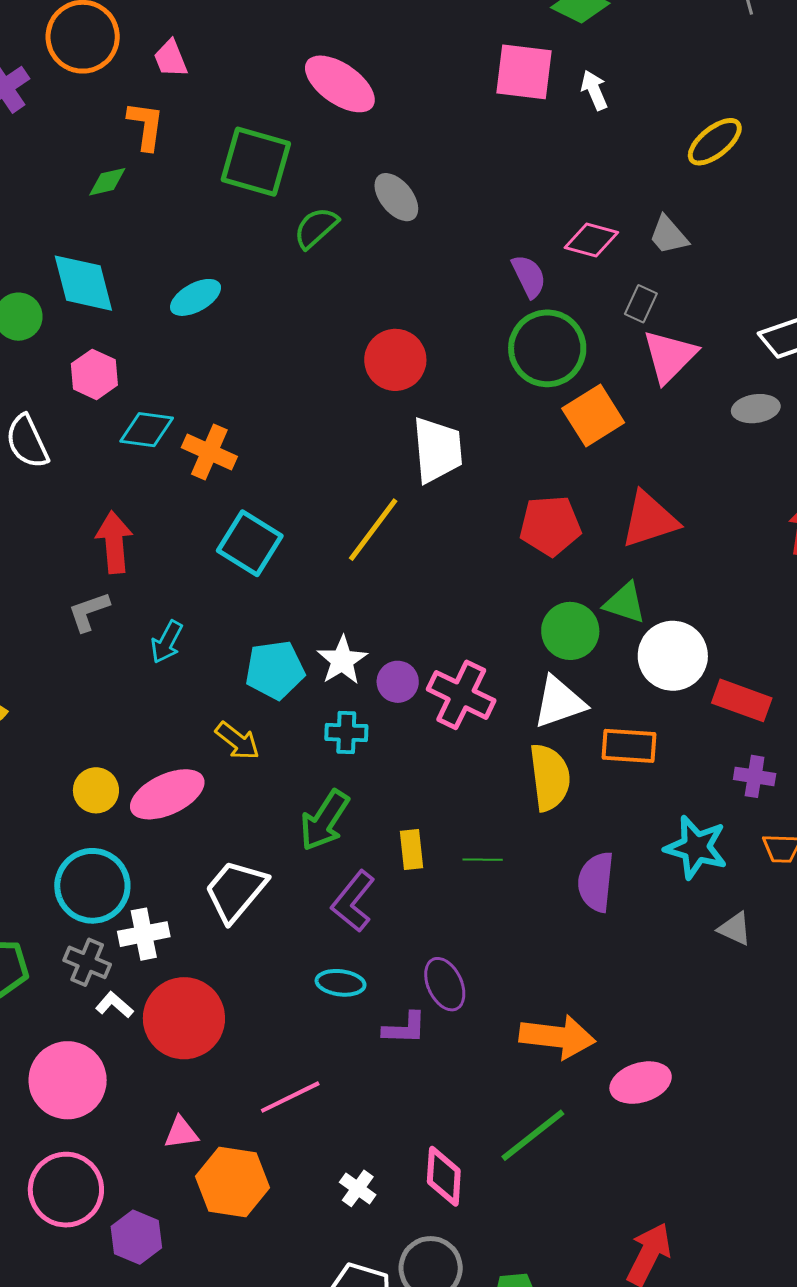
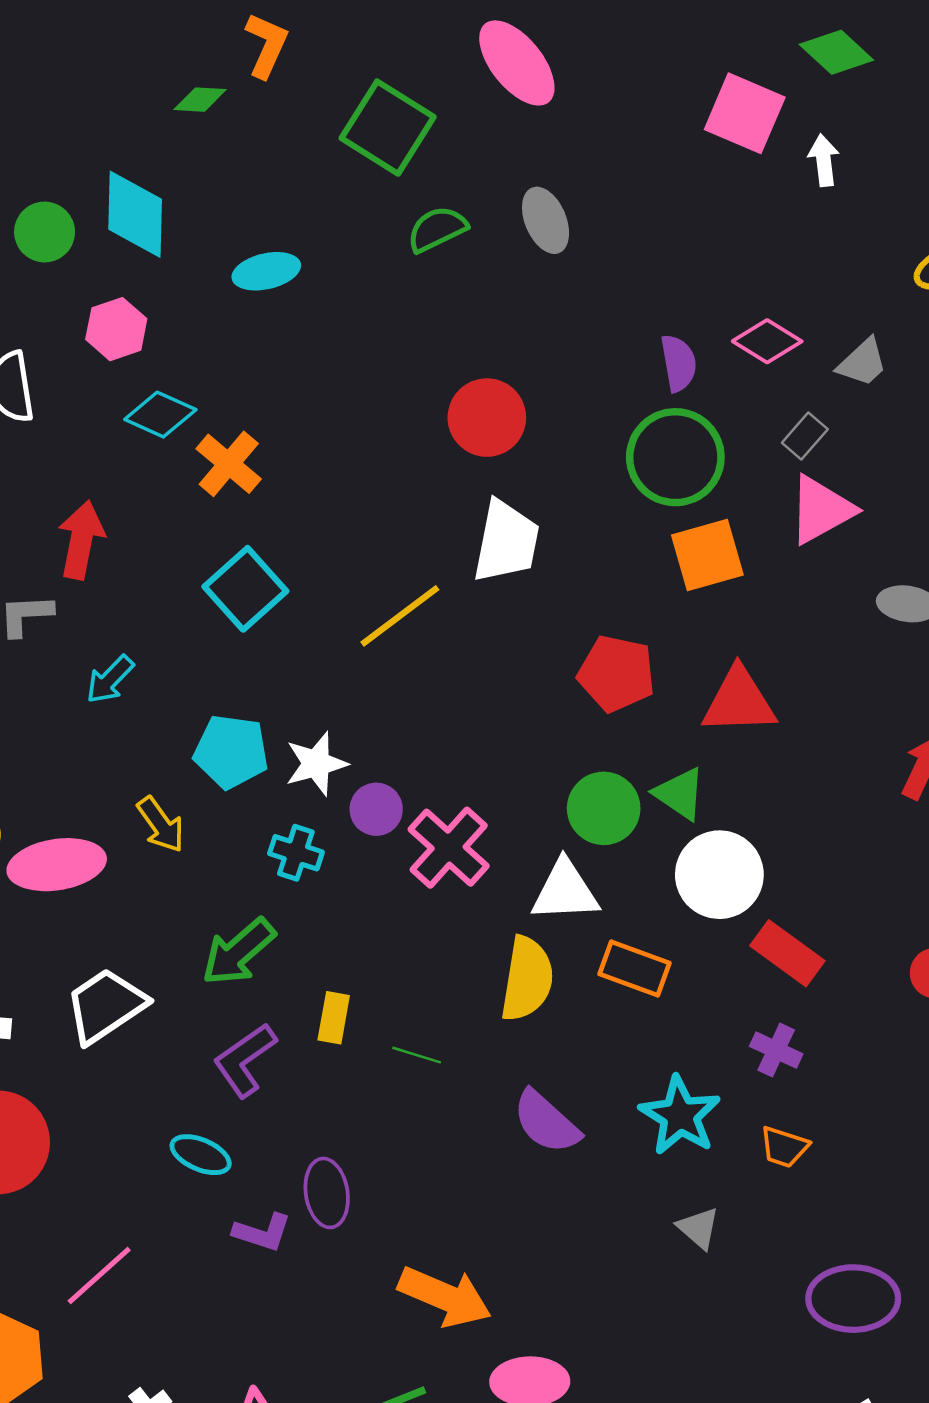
gray trapezoid: (668, 235) -> (863, 362), turned -108
purple semicircle: (596, 882) -> (546, 1122), turned -70
pink line: (290, 1097) -> (99, 1276), turned -32

